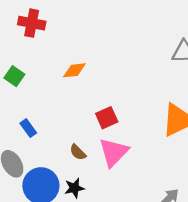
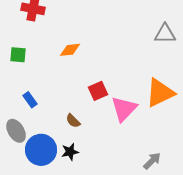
green square: (14, 76) -> (18, 55), turned -30
pink triangle: (114, 152) -> (124, 109), moved

